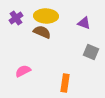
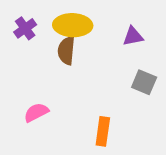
purple triangle: (84, 23) -> (133, 36), turned -32
brown semicircle: (42, 32) -> (66, 51), turned -108

